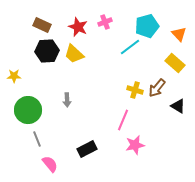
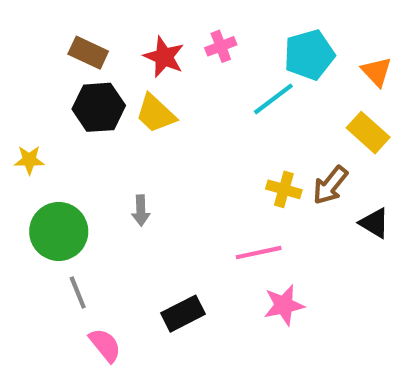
pink line: (123, 120) -> (259, 253), turned 55

